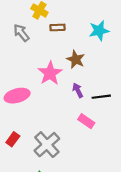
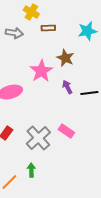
gray arrow: (21, 33) -> (14, 33), turned 138
pink rectangle: (86, 121) -> (66, 131), moved

